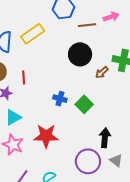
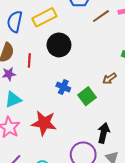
brown line: (87, 25) -> (101, 16), turned -36
black circle: (80, 54) -> (59, 45), moved
brown arrow: (102, 73) -> (109, 79), moved

